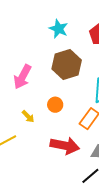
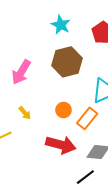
orange circle: (55, 105) -> (64, 110), moved

